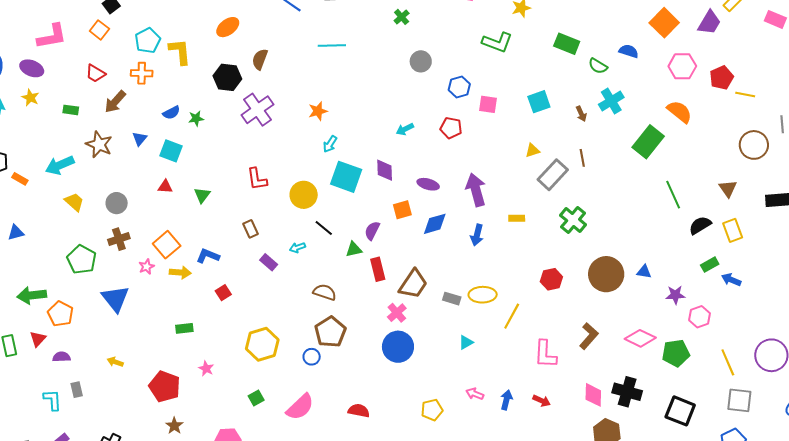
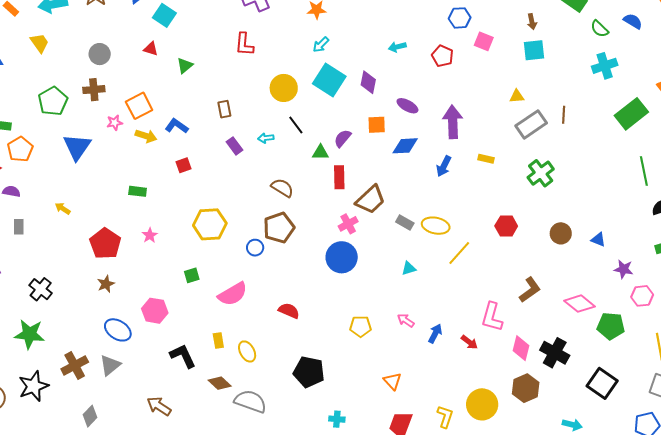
brown arrow: (581, 114) -> (532, 22), moved
red L-shape: (257, 179) -> (244, 44), moved
yellow trapezoid: (74, 202) -> (40, 43), moved
brown circle: (606, 274) -> (561, 233), size x0.6
pink L-shape: (545, 354) -> (492, 317), moved

